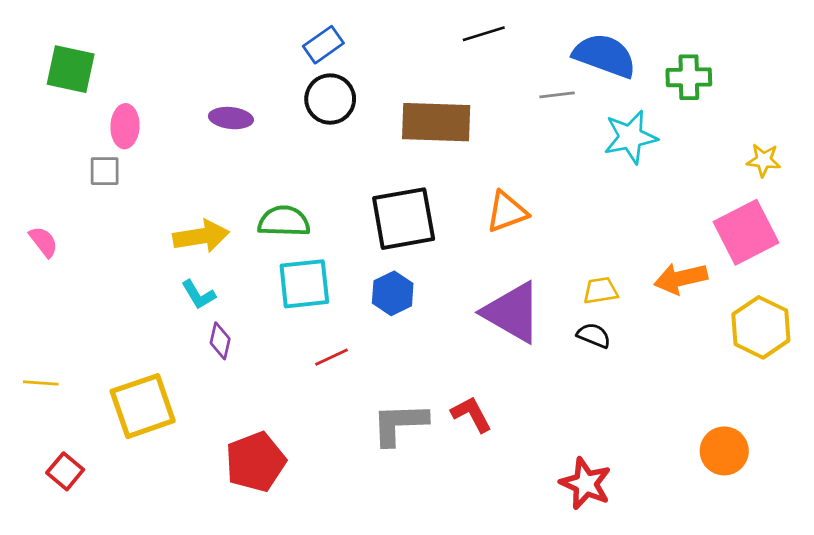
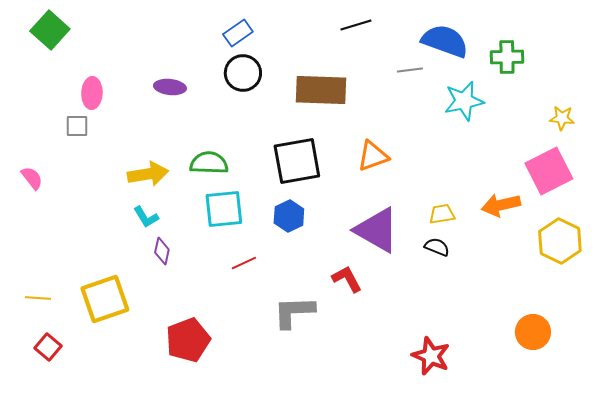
green square: (71, 69) -> (50, 30), moved, turned 30
yellow line: (41, 383) -> (38, 298), moved
red L-shape: (471, 414) -> (347, 279), moved

